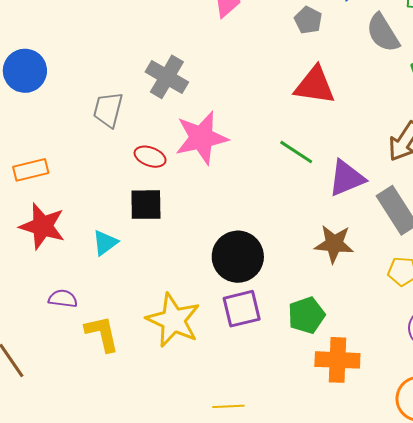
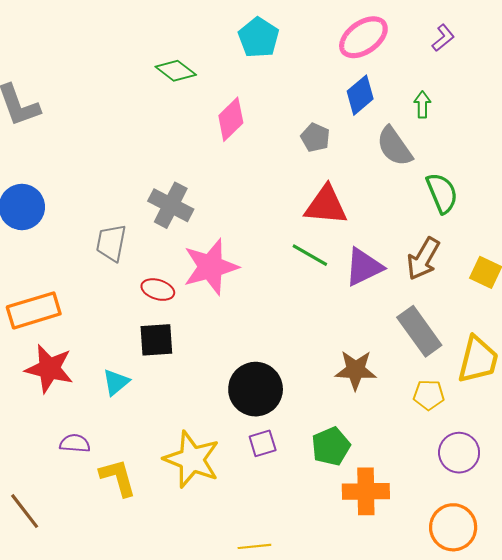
green line: (296, 152) -> (310, 255), moved
orange rectangle: (31, 170) -> (34, 310), size x1.4
purple triangle: (347, 178) -> (364, 267), moved
purple square: (242, 309) -> (263, 443), size x0.7

